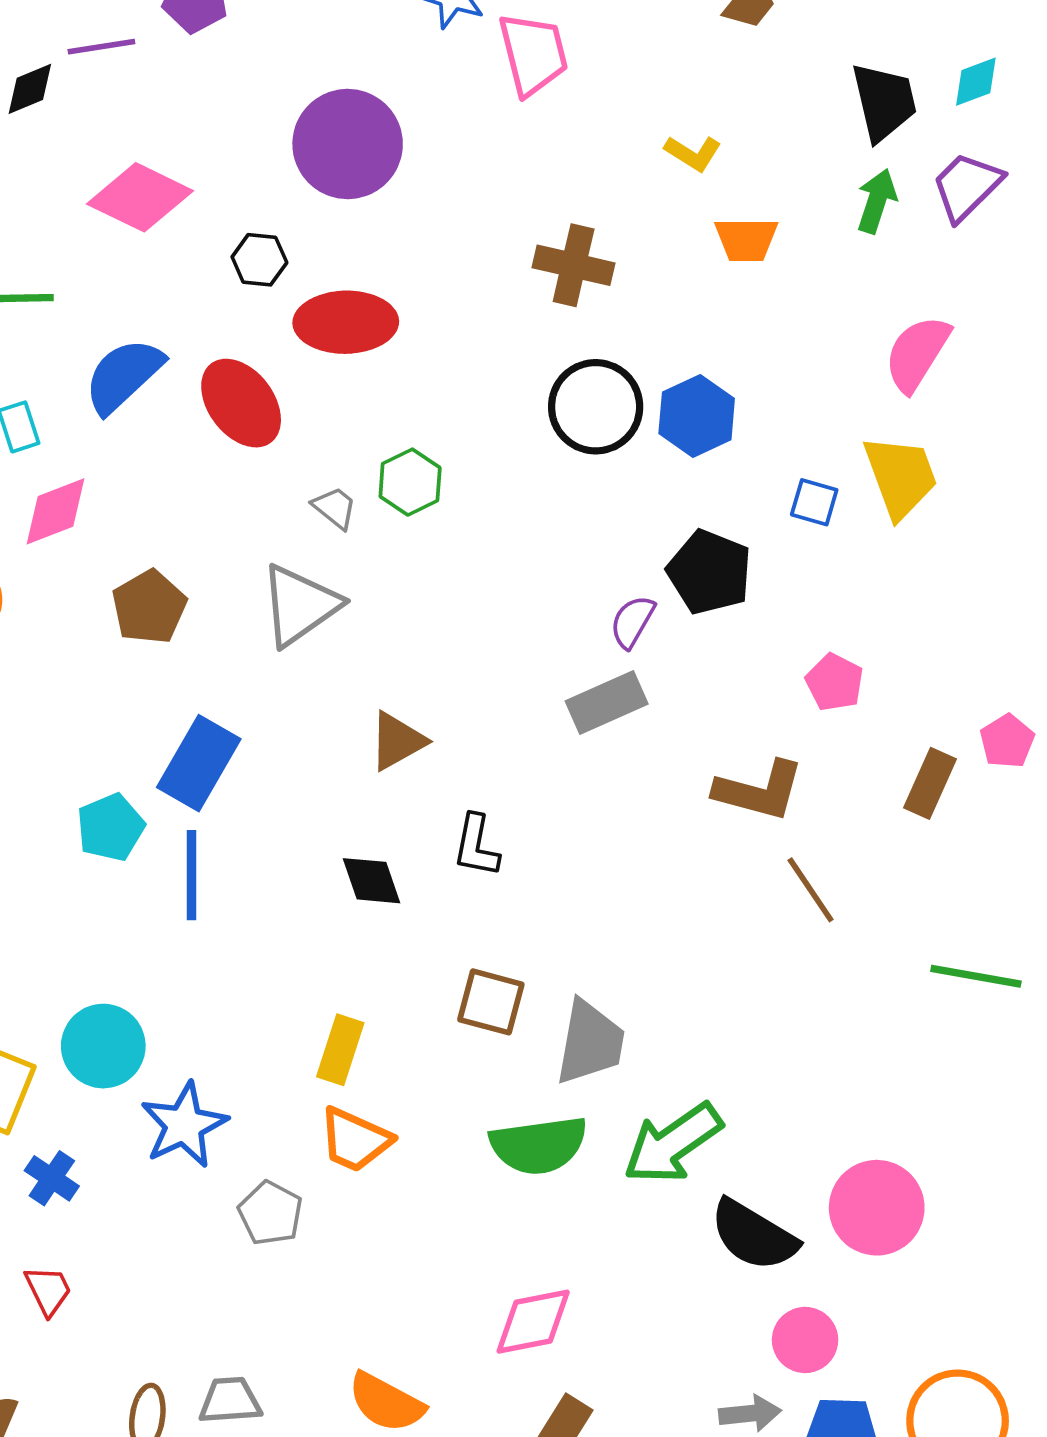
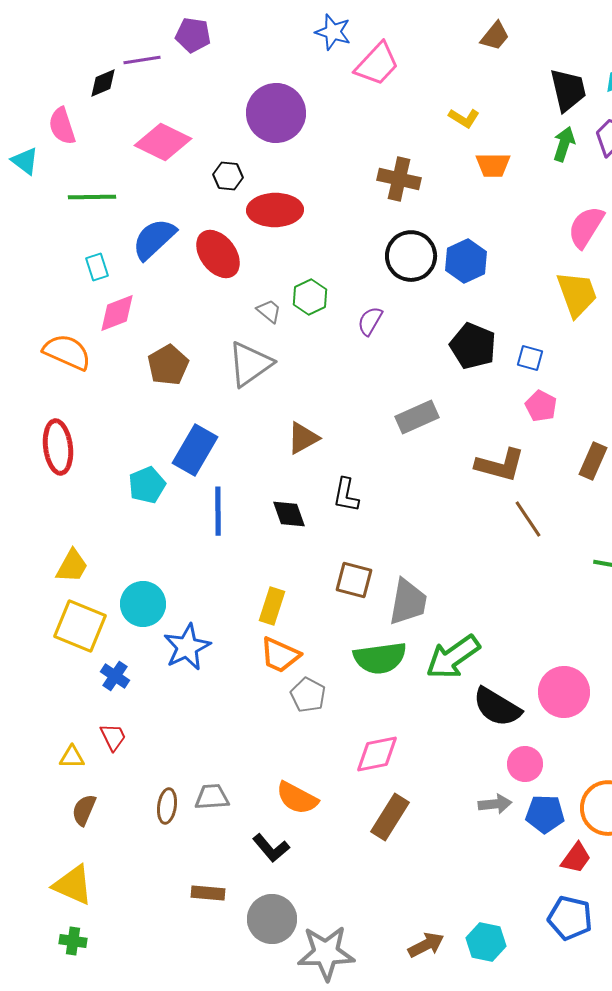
pink trapezoid: (533, 54) -> (377, 64), turned 57
blue square: (814, 502) -> (530, 358), moved
purple semicircle: (632, 622) -> (370, 321), moved
blue line: (191, 875) -> (218, 511), moved
gray pentagon: (270, 1213) -> (308, 695), moved

